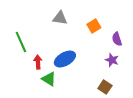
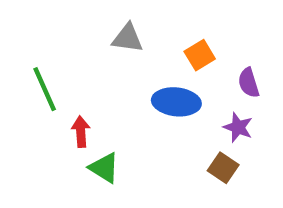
blue ellipse: (65, 59) -> (176, 102), moved, turned 35
brown square: (105, 87) -> (223, 168), moved

